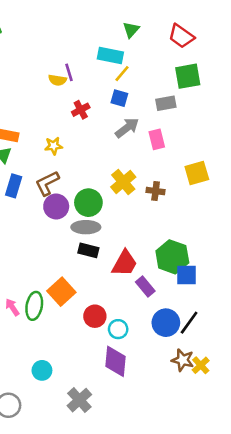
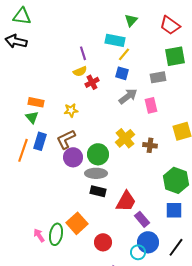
yellow semicircle: (57, 80) -> (80, 71), moved, turned -32
green hexagon: (172, 257) -> (176, 180), moved
blue circle: (166, 323) -> (148, 242), moved
cyan circle: (118, 329) -> (138, 252), moved

